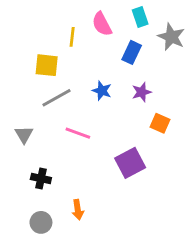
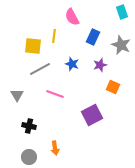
cyan rectangle: (140, 17) -> (122, 12), moved
yellow line: (72, 37) -> (54, 36), moved
gray star: (171, 37) -> (121, 45), moved

